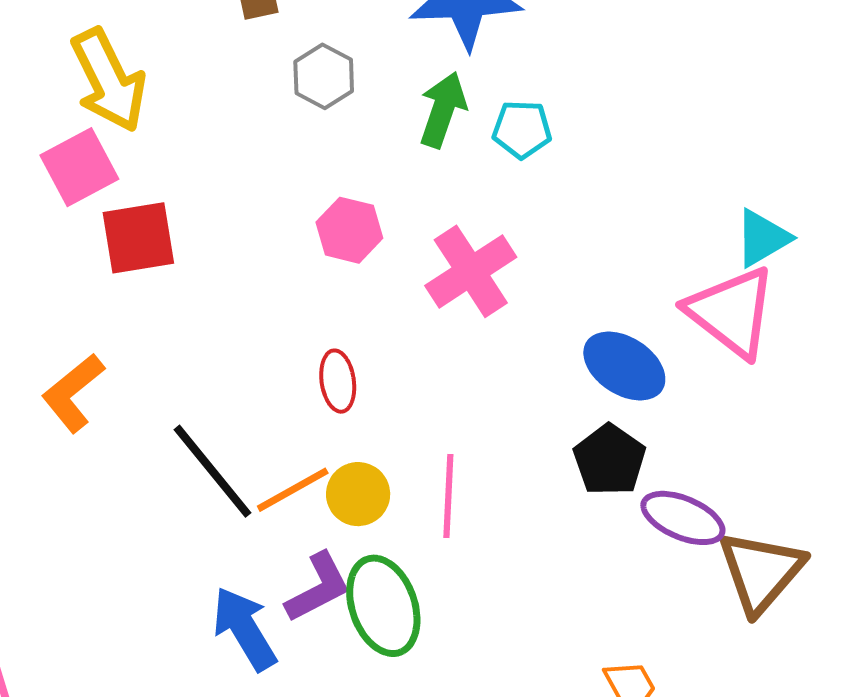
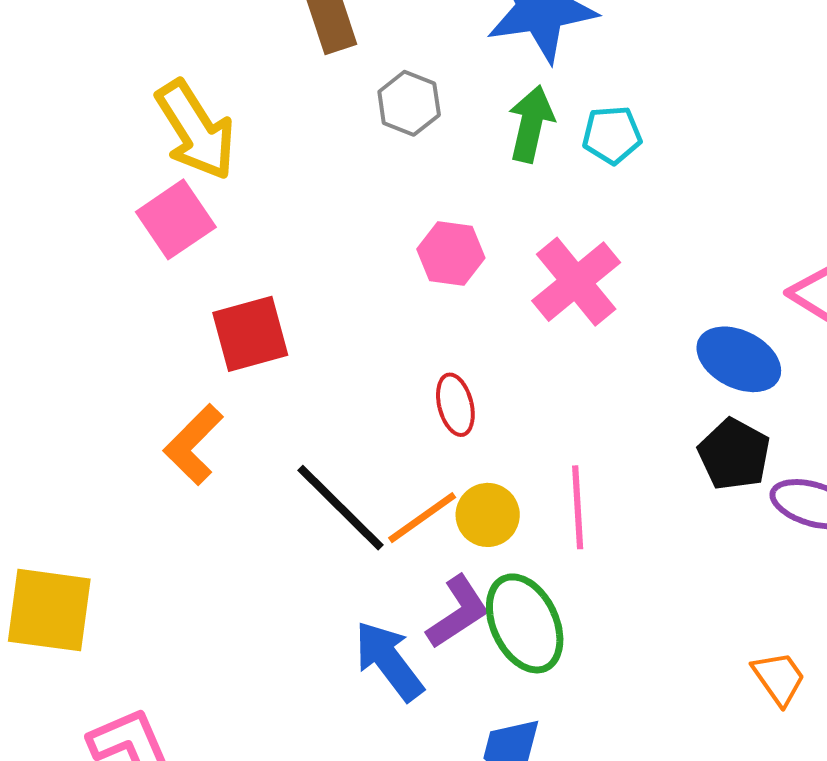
red square: (138, 238) -> (250, 334), moved

